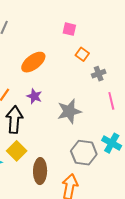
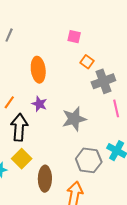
orange ellipse: (33, 62) -> (38, 70), turned -60
gray cross: (99, 74) -> (103, 81), size x1.6

